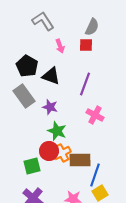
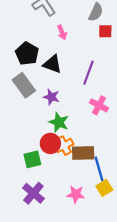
red square: (86, 45) -> (105, 31), moved
blue line: (95, 175) -> (99, 169), turned -35

